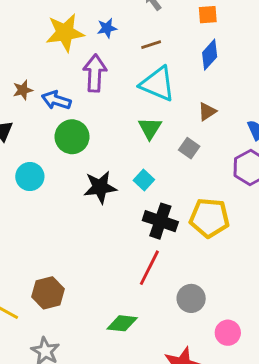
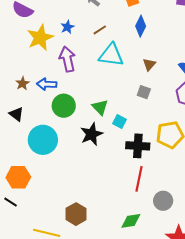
green triangle: (150, 128) -> (100, 107), moved
cyan circle: (30, 177) -> (43, 140), size x1.5
gray circle: (191, 298) -> (163, 201), moved

